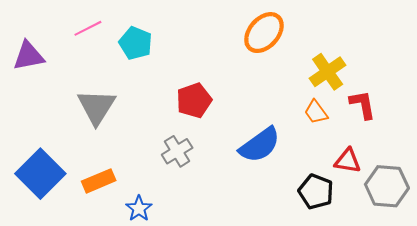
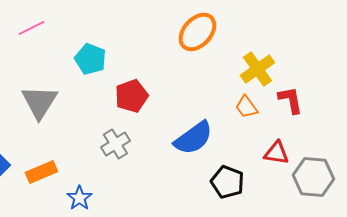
cyan pentagon: (136, 43) -> (90, 59), moved
black pentagon: (316, 192) -> (227, 182), moved

